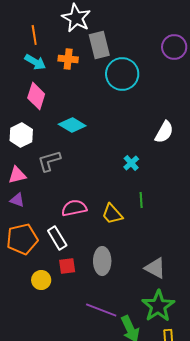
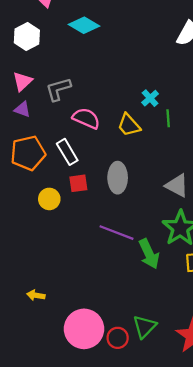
gray L-shape: (49, 161) -> (58, 89), moved
cyan cross: (131, 163) -> (150, 98), moved
pink triangle: (17, 175) -> (22, 81), turned -30
green line: (141, 200) -> (168, 118), moved
pink semicircle: (74, 208) -> (86, 118), turned 35

